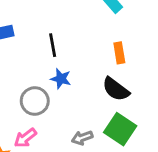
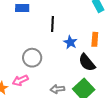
blue star: (61, 79) -> (70, 42), moved

